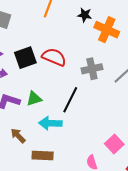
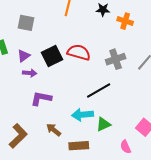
orange cross: (107, 30) -> (125, 21), size x0.7
green triangle: (34, 99) -> (103, 124), moved
black line: (70, 100) -> (99, 91), turned 40

